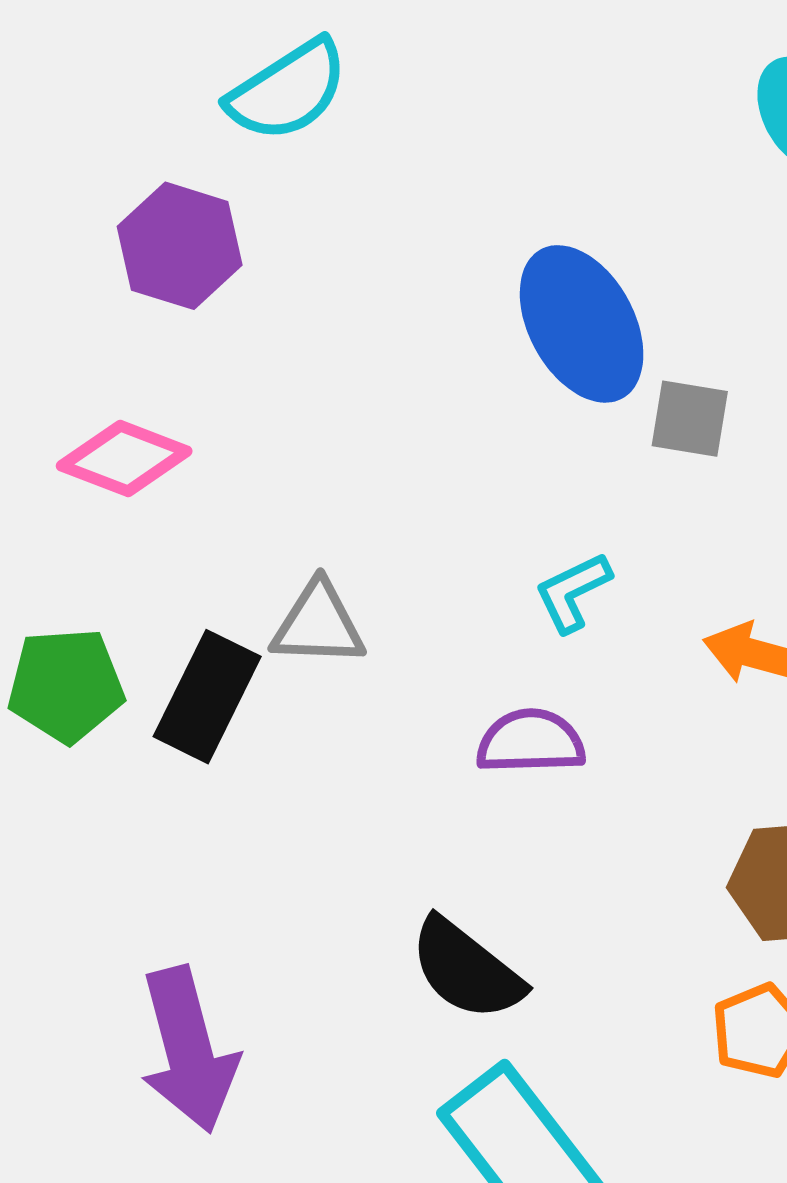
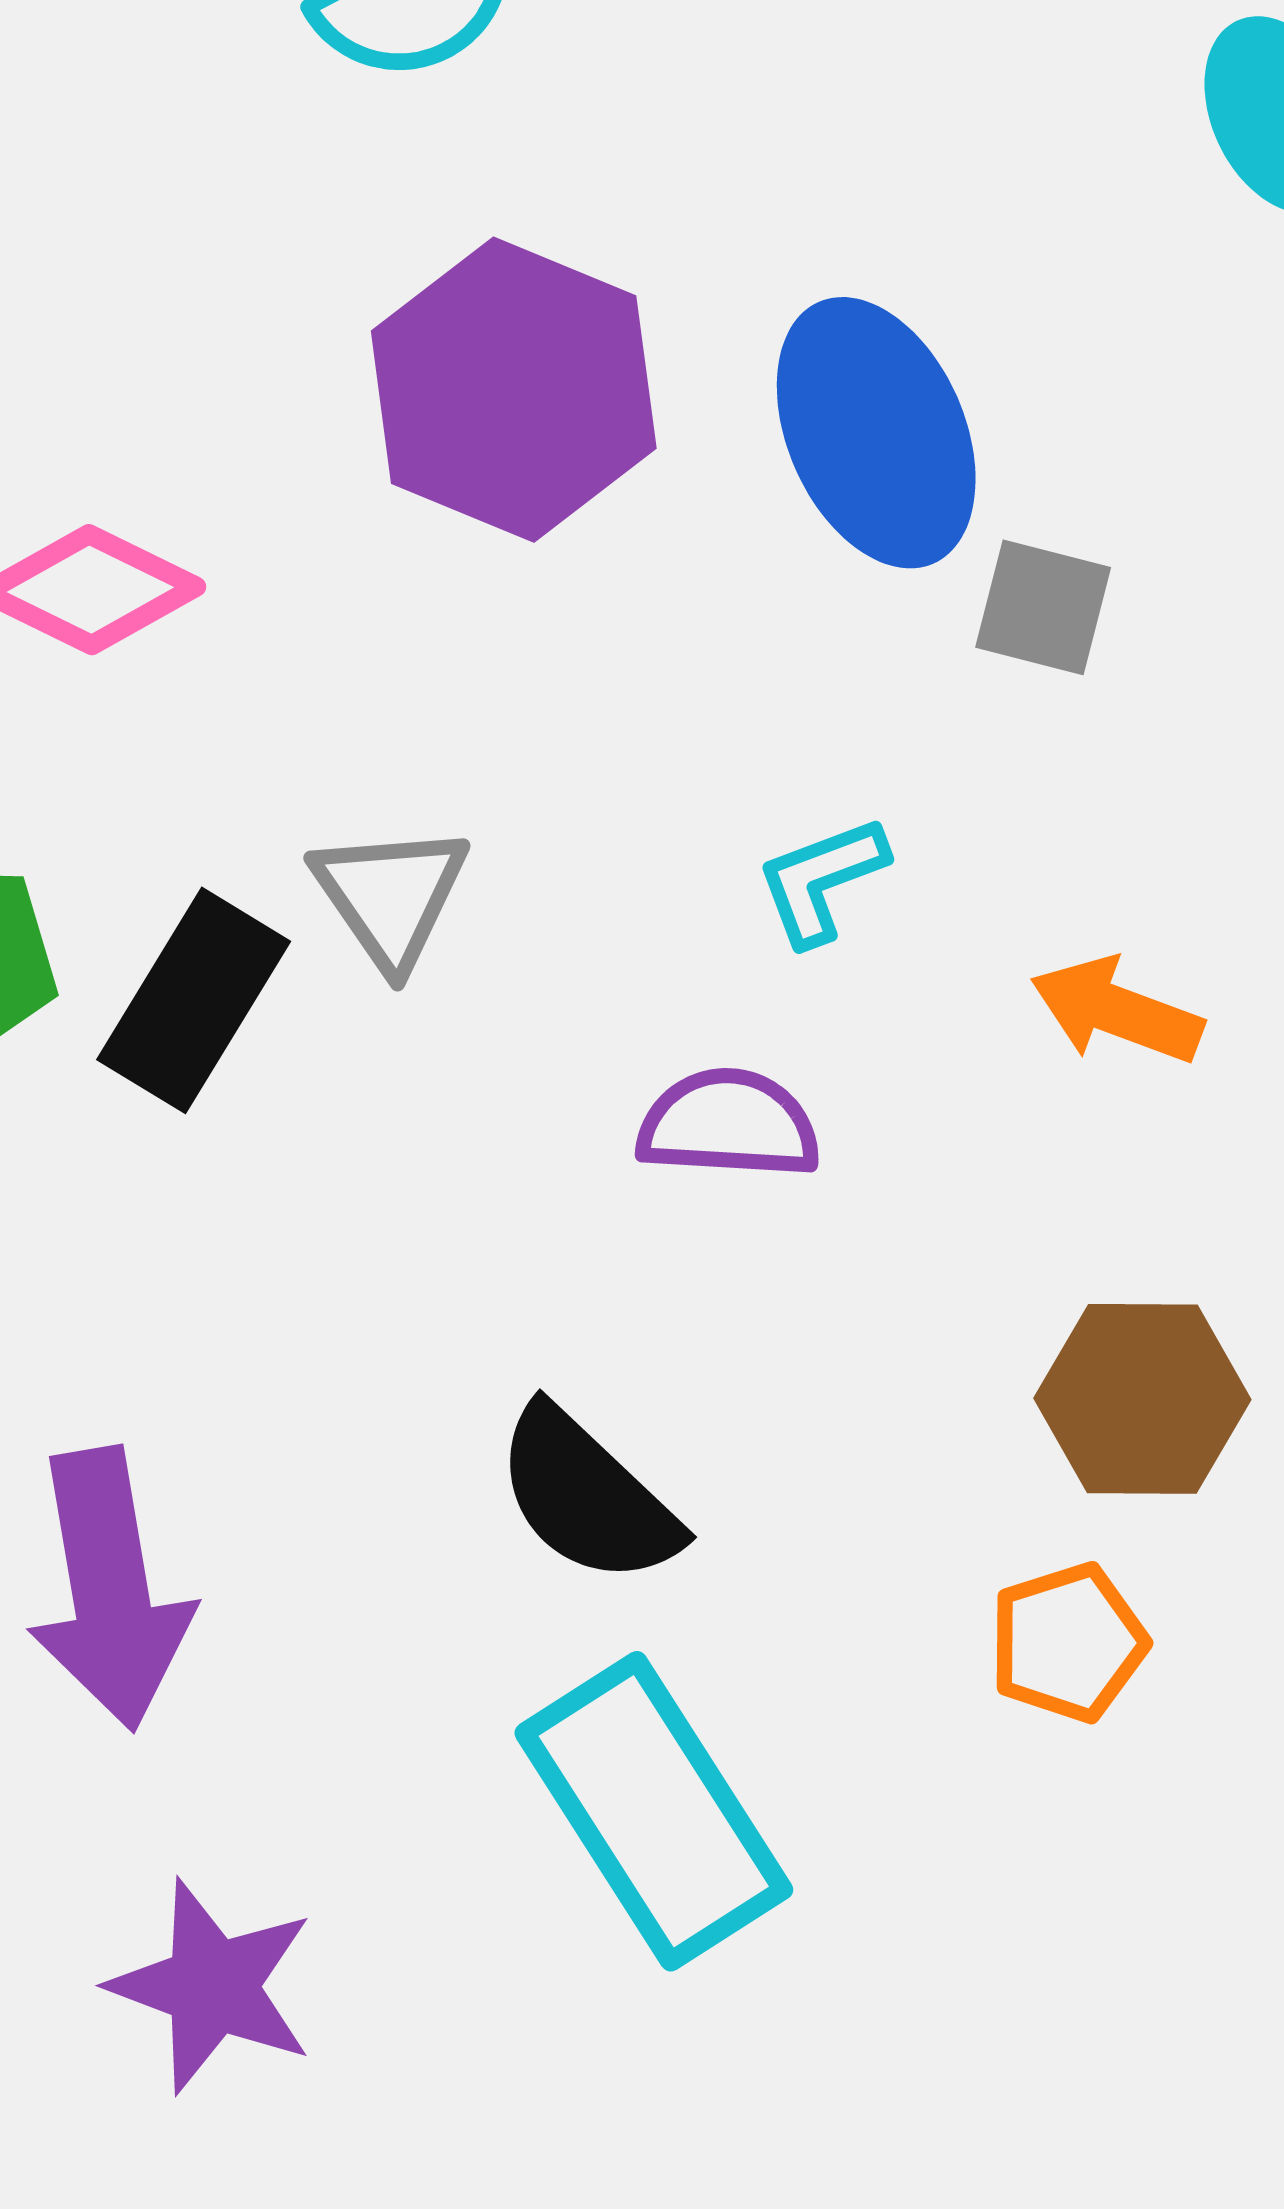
purple hexagon: (180, 246) -> (514, 390), moved, size x1.4
gray triangle: (318, 624) -> (390, 896), turned 48

